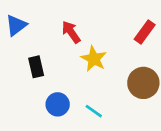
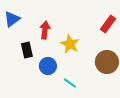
red arrow: (71, 32) -> (45, 30), moved, turned 42
blue circle: (58, 104) -> (48, 66), moved

